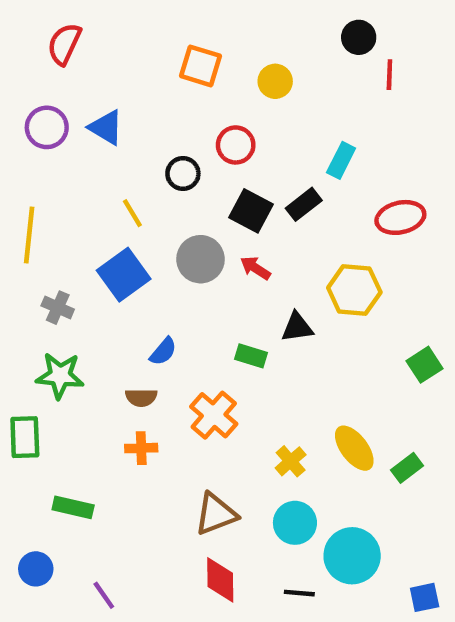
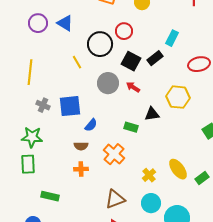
black circle: (183, 174) -> (100, 44), size x1.6
blue square: (124, 275) -> (70, 106), moved, turned 30
green star: (60, 376) -> (32, 137), moved

